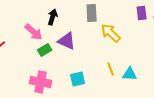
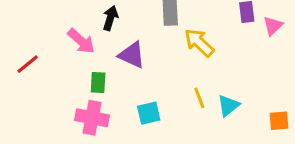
green rectangle: (45, 50) -> (98, 83), moved, turned -56
cyan triangle: (130, 74) -> (228, 105), turned -42

